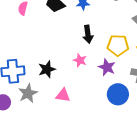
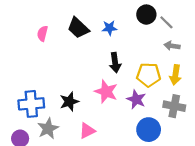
pink star: (80, 60) -> (106, 92), size x1.5
pink triangle: (63, 95) -> (87, 131), turned -35

